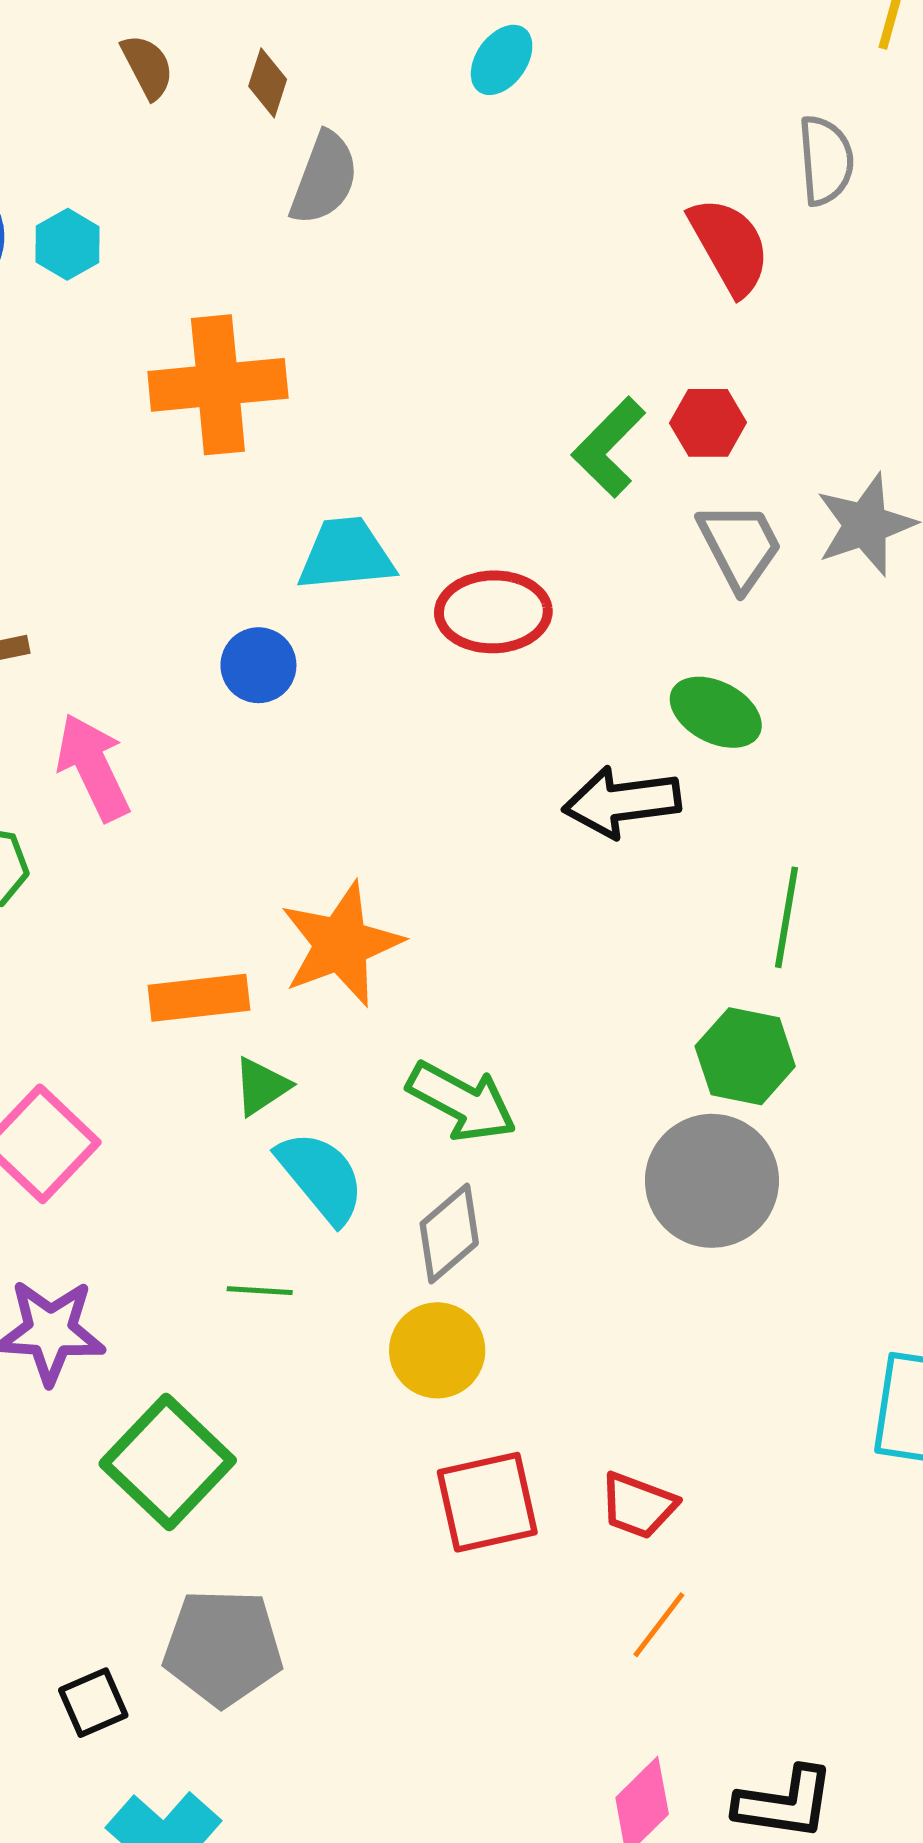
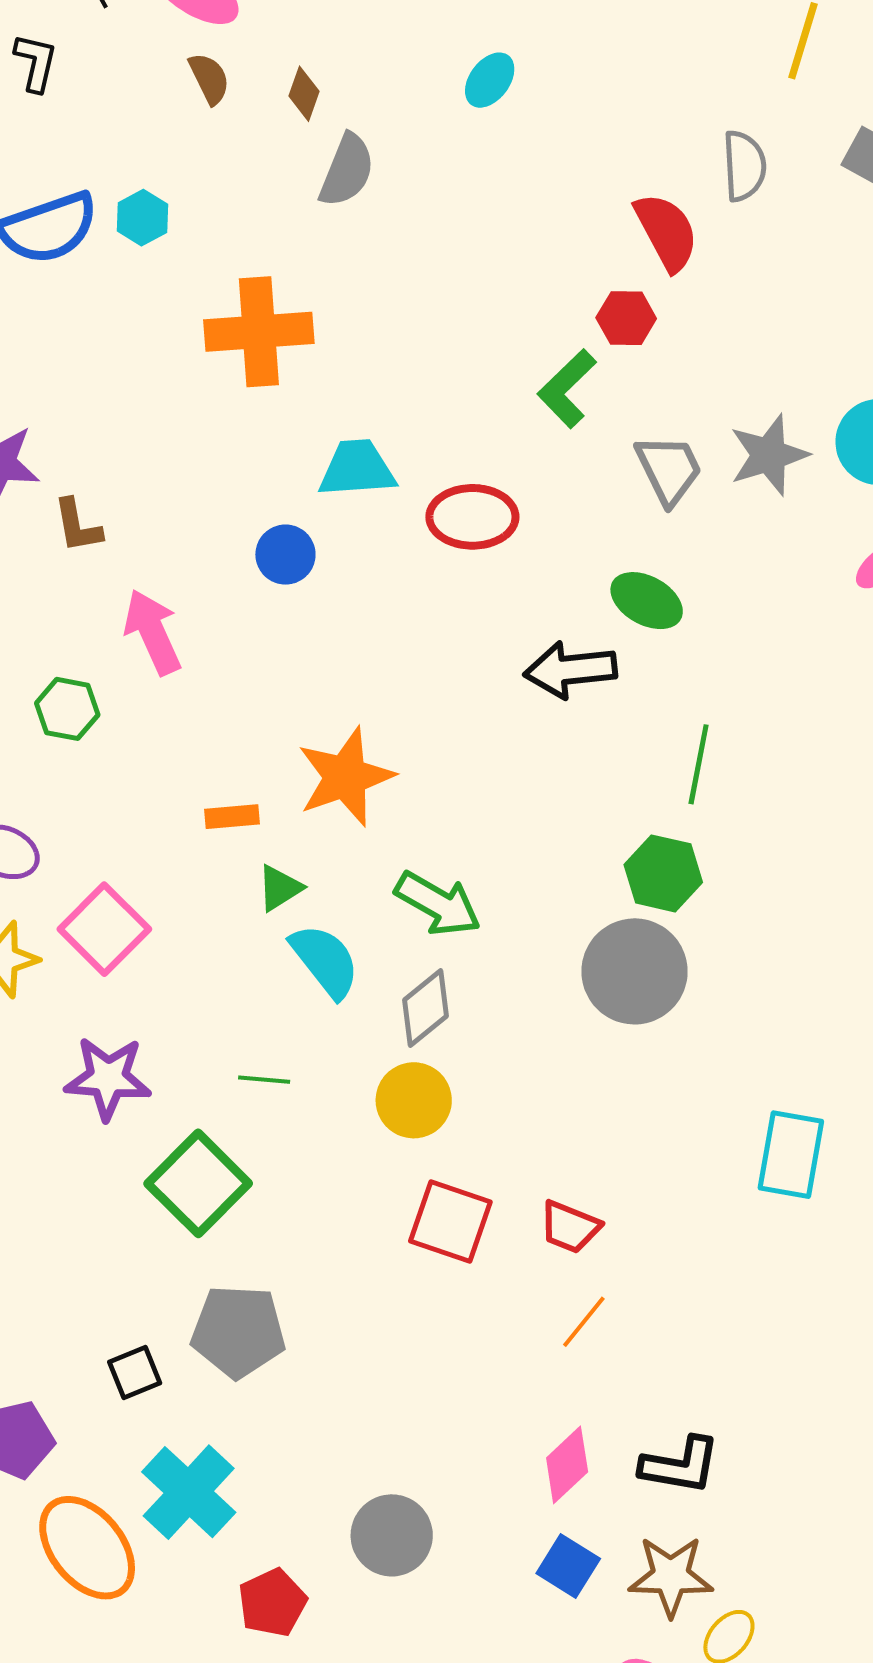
red hexagon: (708, 423) -> (626, 318), moved
orange rectangle: (199, 998) -> (232, 817), size x0.7
green line: (260, 1291) -> (264, 1080), moved
red square: (487, 1502) -> (450, 1222), turned 30

